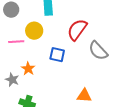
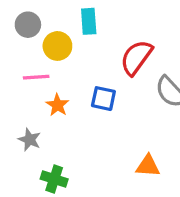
yellow circle: (34, 31) -> (57, 46), moved
orange star: (28, 69) -> (57, 105), moved

